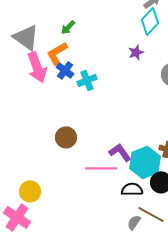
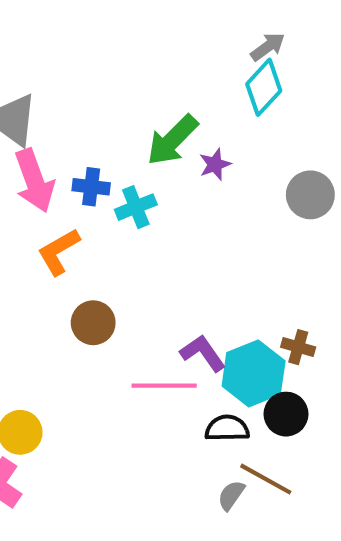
green arrow: (68, 27) -> (172, 140), moved, size x1.8
purple star: (136, 52) -> (215, 164), moved
orange L-shape: (57, 53) -> (59, 252), moved
blue cross: (65, 70) -> (91, 187), turned -30

